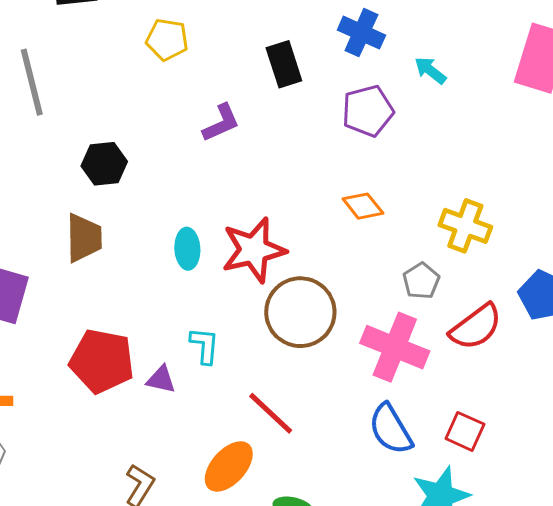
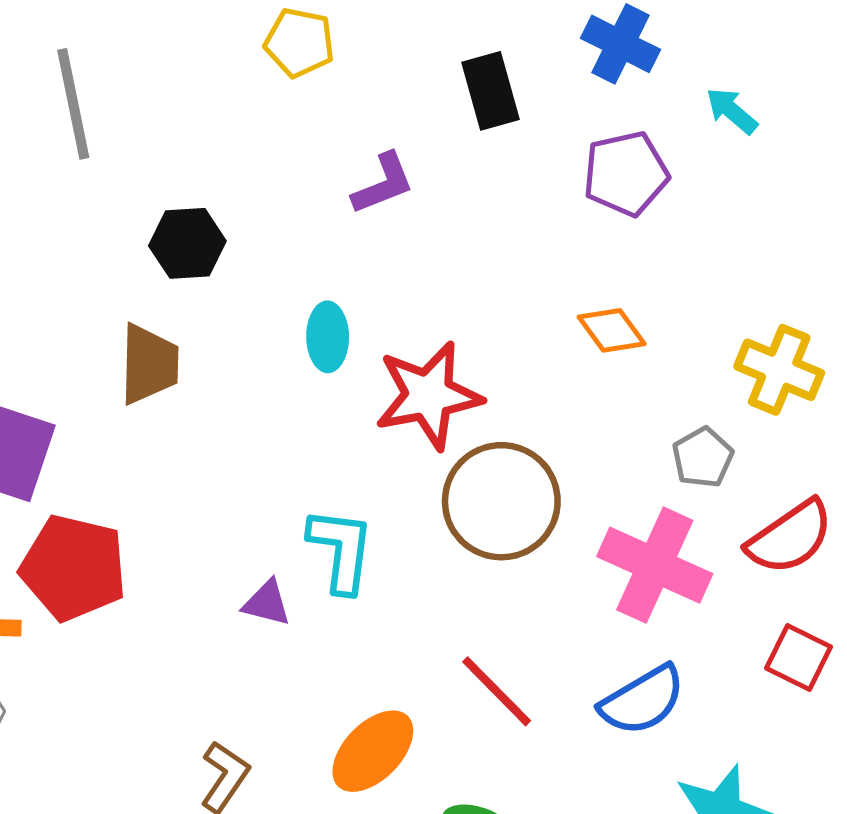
cyan ellipse: (187, 249) -> (328, 337), moved
cyan L-shape: (205, 346) -> (341, 550), size x1.4
red pentagon: (102, 361) -> (73, 568), moved
red line: (271, 413) -> (497, 691), moved
blue semicircle: (391, 429) -> (642, 700), turned -92
red square: (465, 431) -> (798, 658), moved

